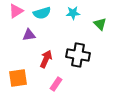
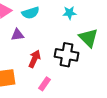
cyan star: (73, 13) -> (70, 13), moved
green triangle: (100, 24) -> (88, 38), moved, size x1.5

